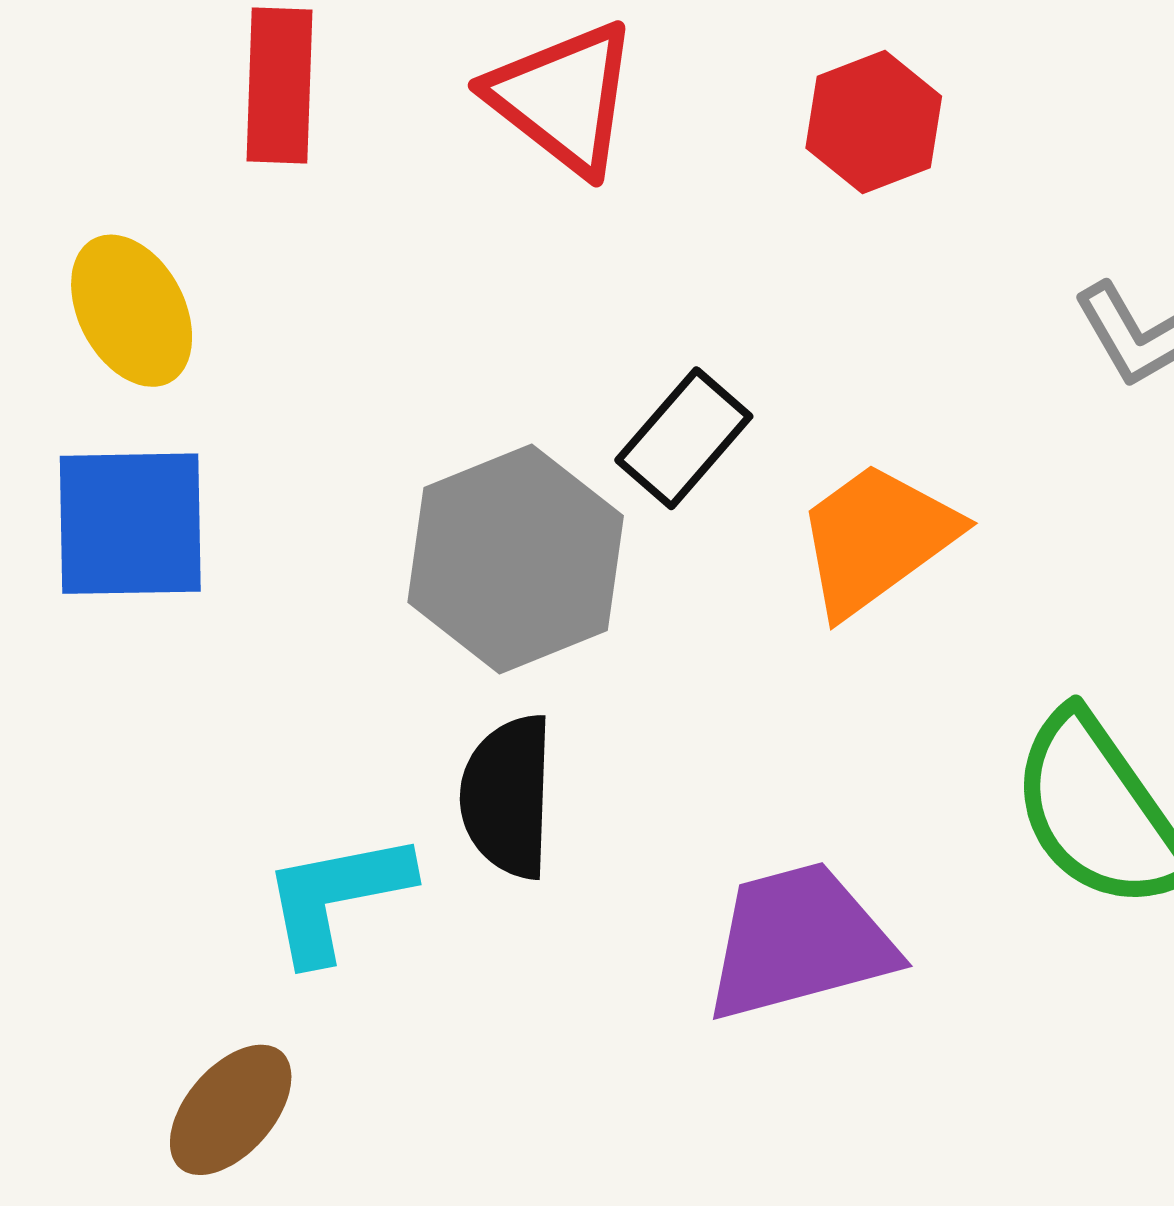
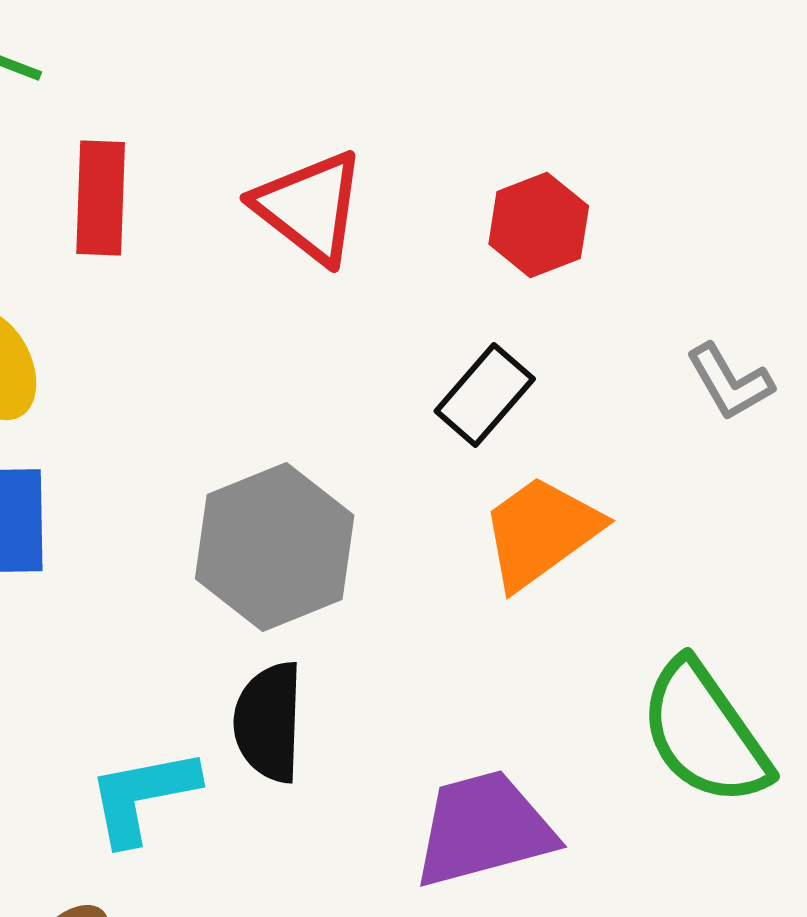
black rectangle: (684, 438) -> (485, 395), moved

